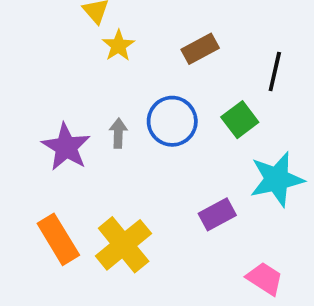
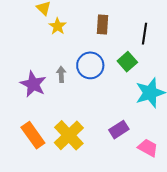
brown rectangle: (200, 49) -> (102, 24), turned -54
purple rectangle: (217, 214) -> (119, 130), moved

